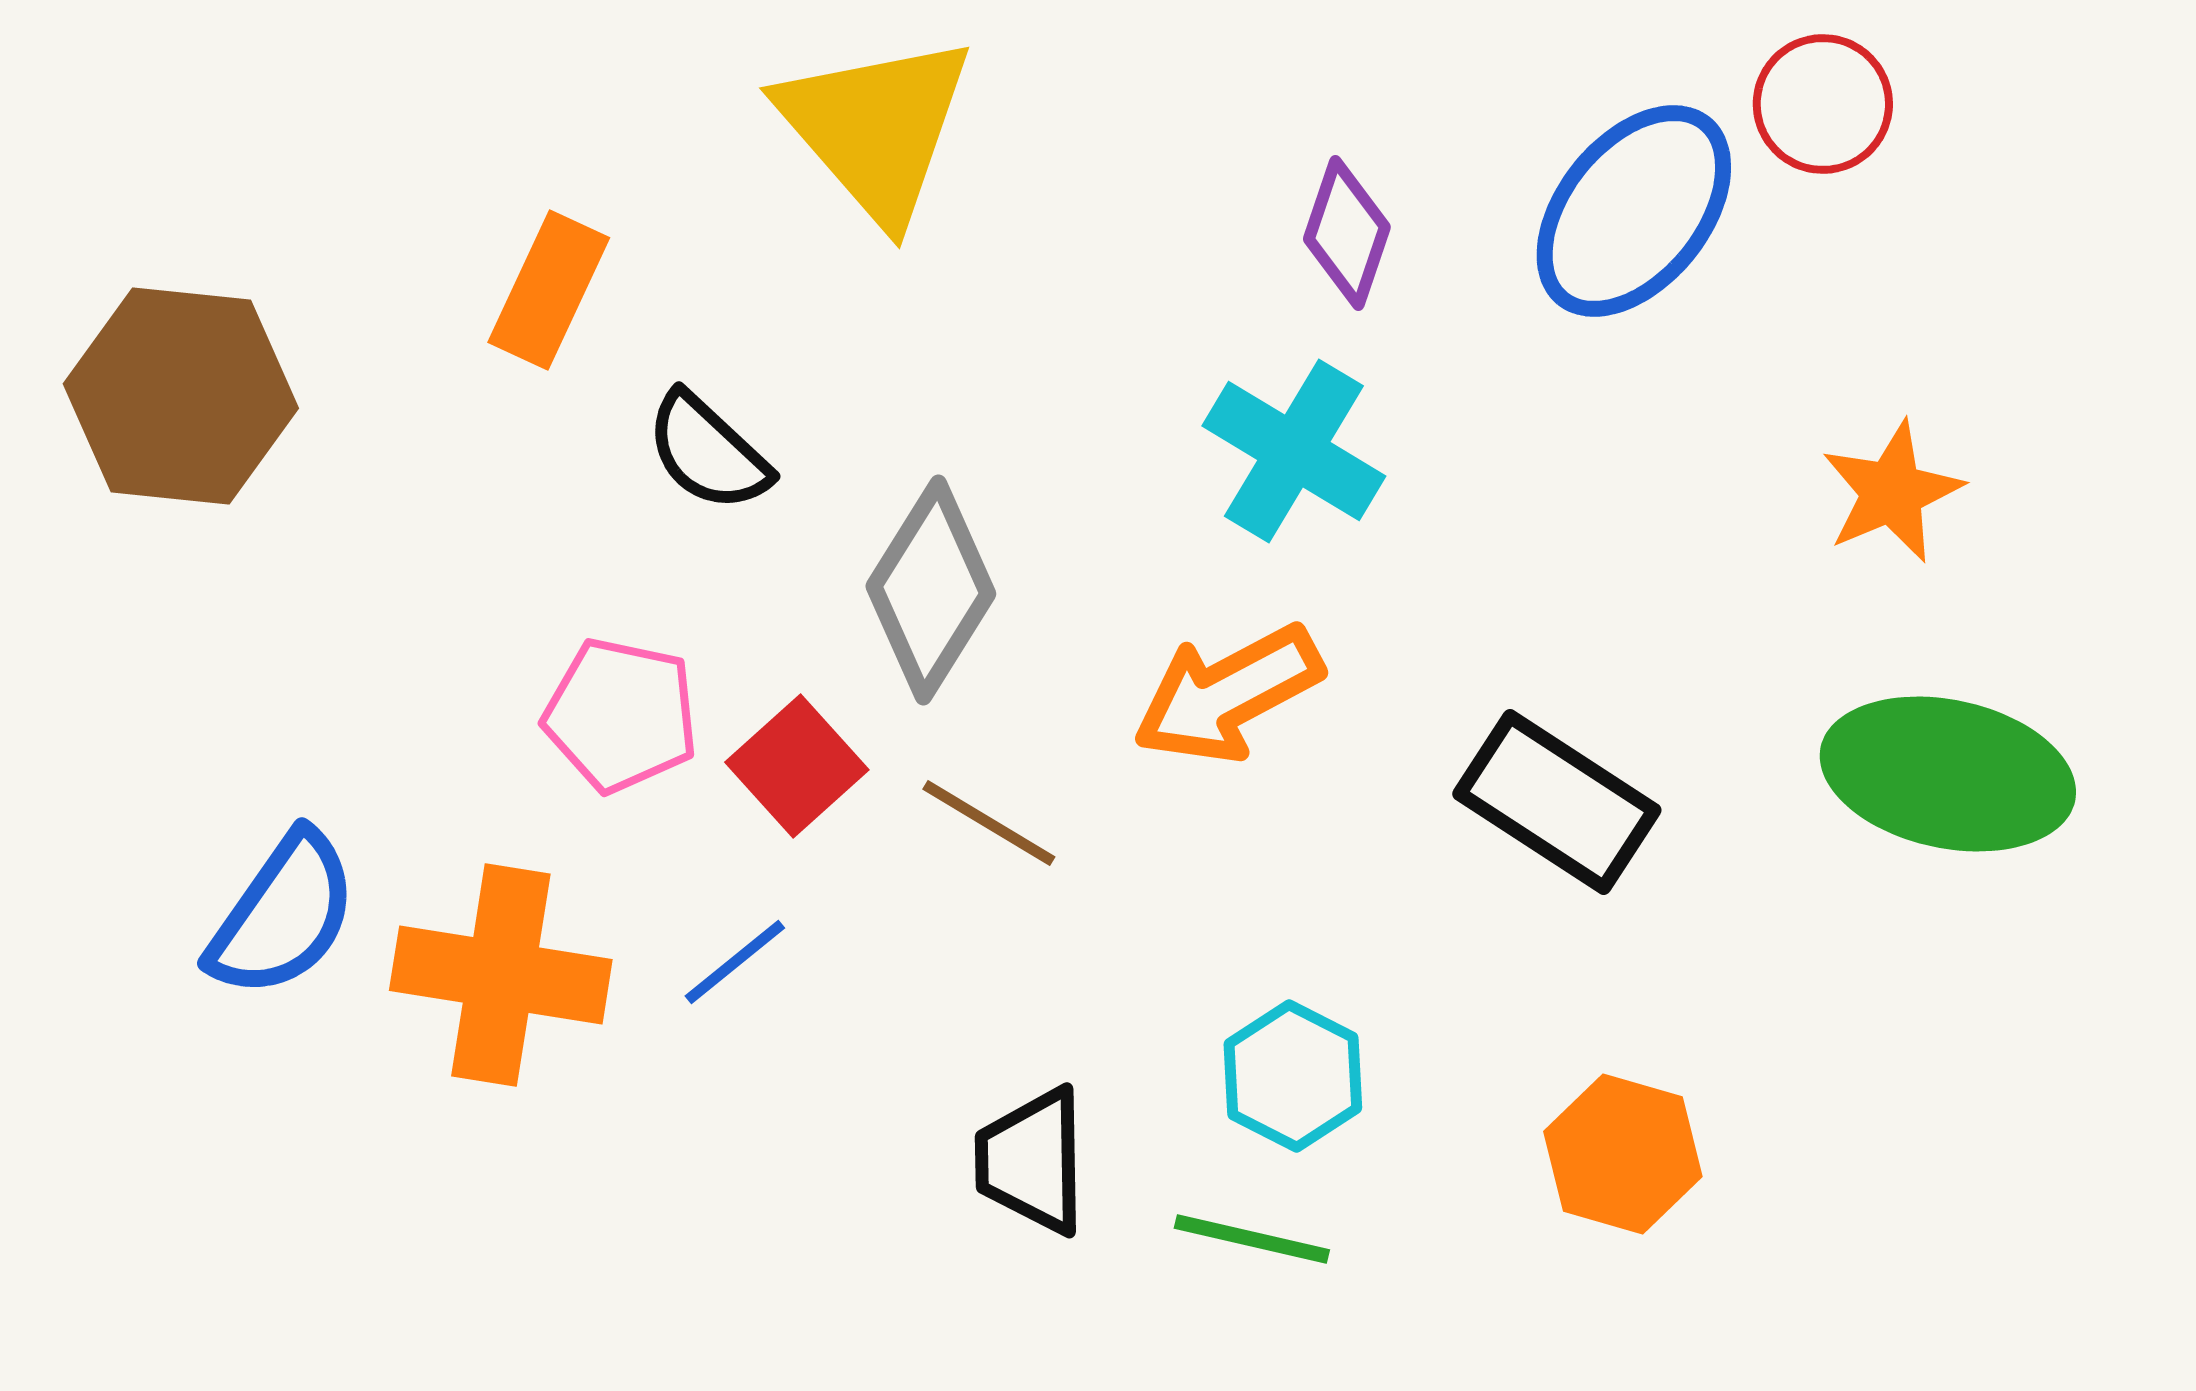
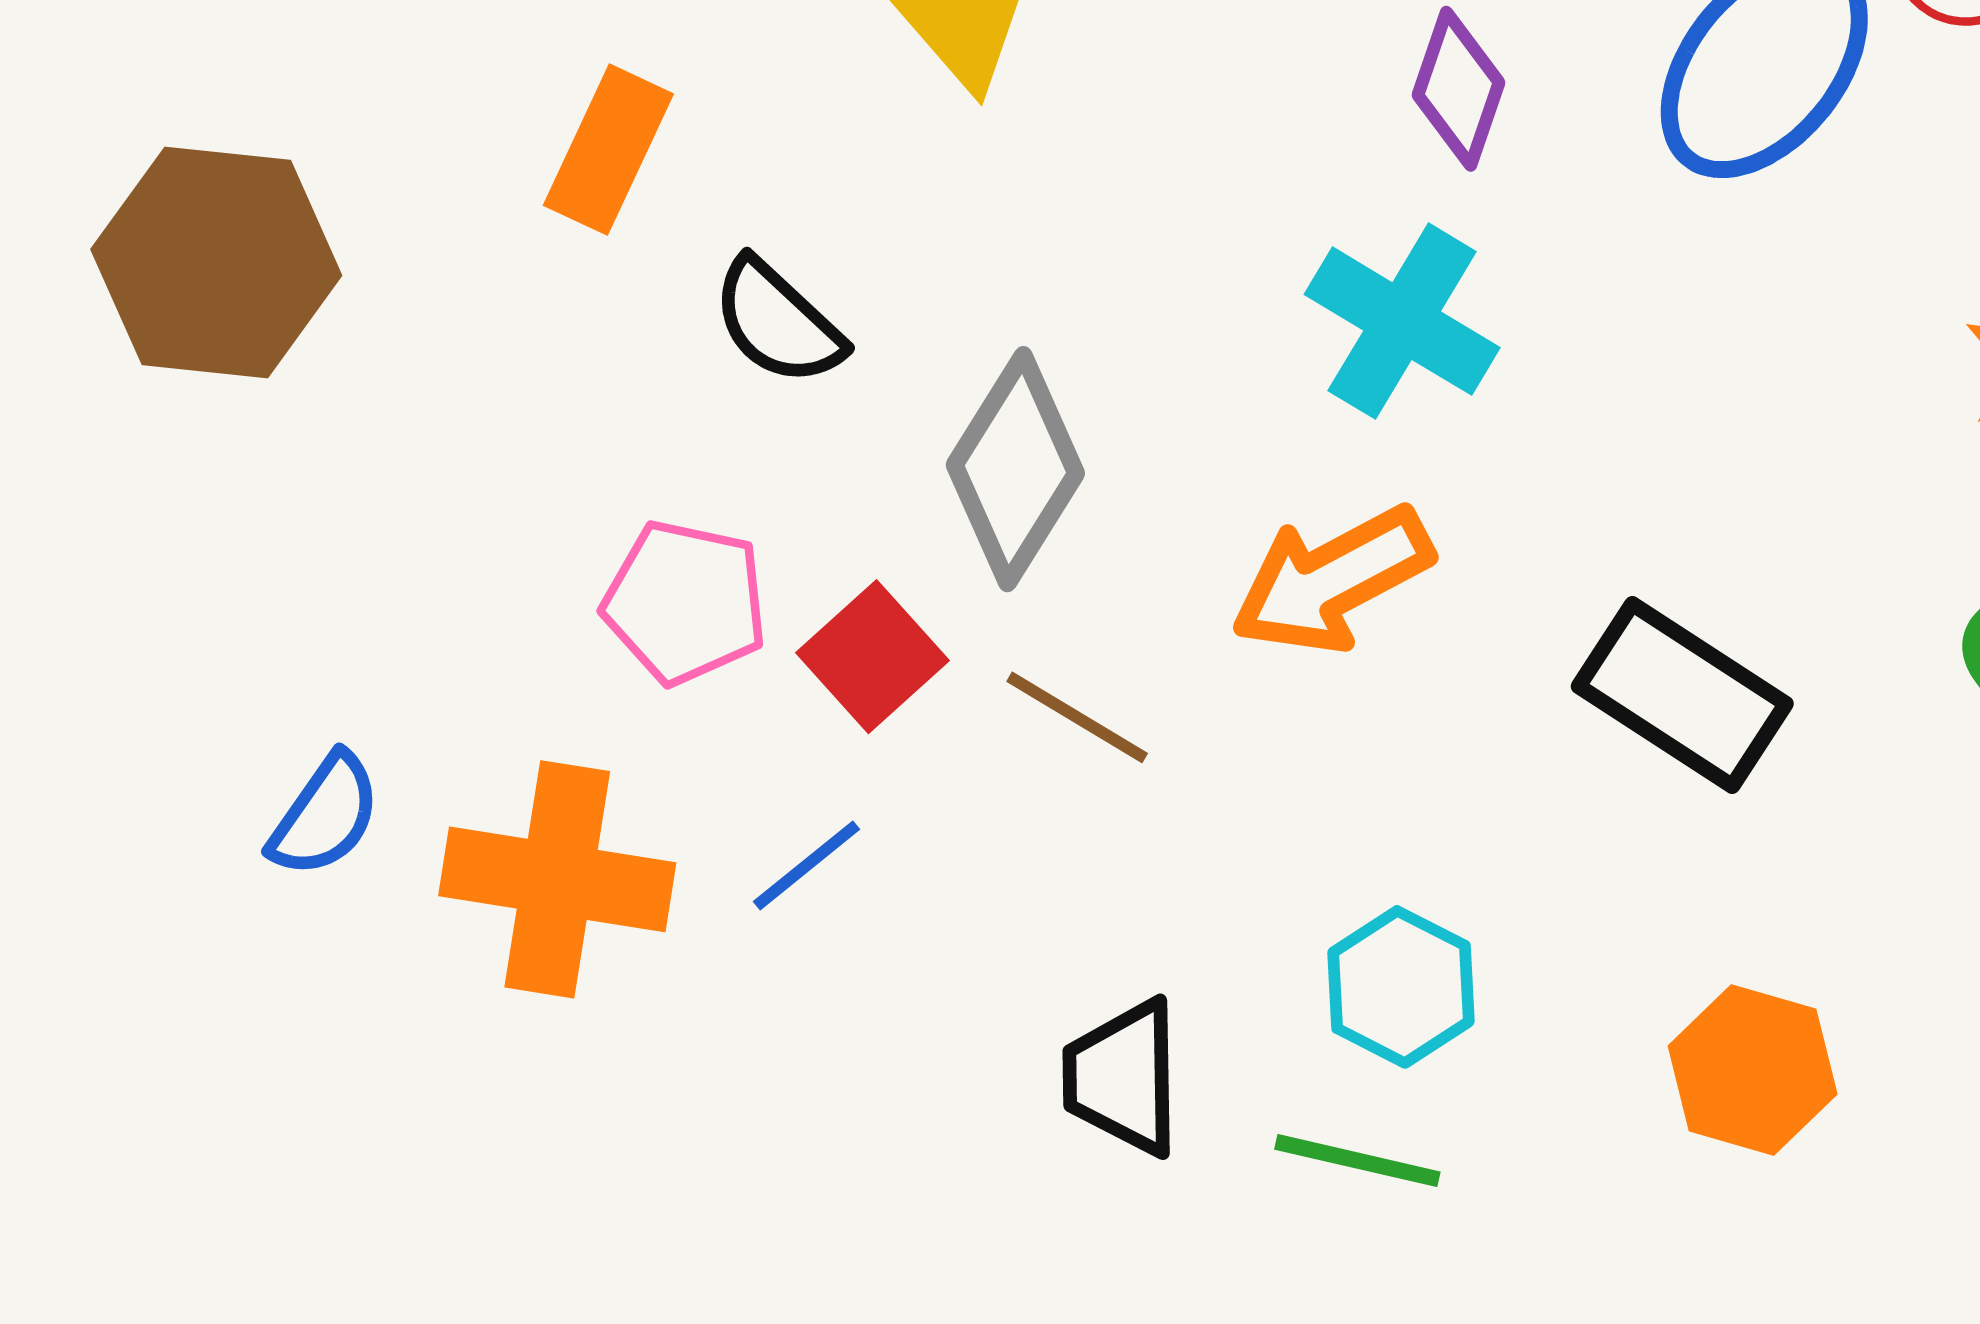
blue semicircle: (283, 915) -> (325, 815), size x0.7

